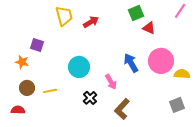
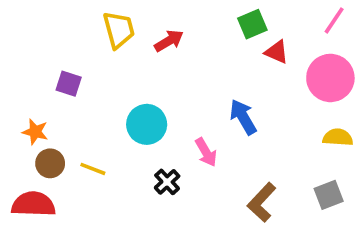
pink circle: (161, 61) -> (330, 78), moved
orange star: (22, 62) -> (35, 132), moved
yellow line: (50, 91) -> (93, 169), turned 32
brown L-shape: (122, 109) -> (262, 202), moved
red semicircle: (18, 110) -> (33, 204), size x1.6

